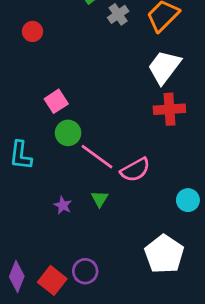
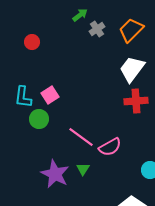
green circle: (68, 133) -> (39, 119), moved
cyan L-shape: (21, 155) -> (23, 97), moved
purple star: (63, 205) -> (55, 174), size x2.0

